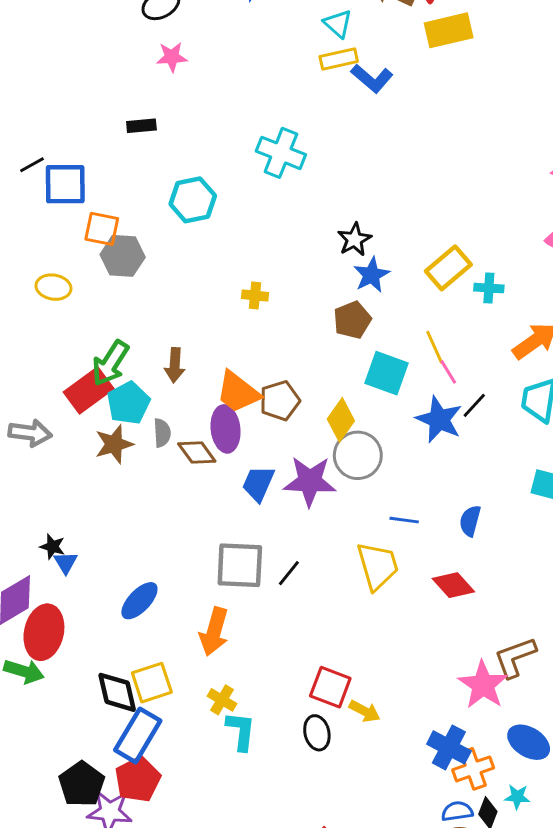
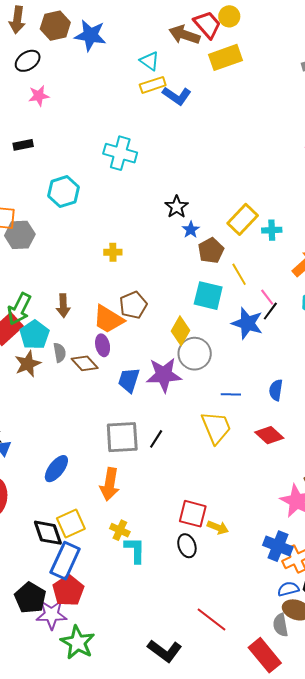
blue star: (371, 275) -> (191, 230), size x0.7
brown pentagon: (352, 320) -> (211, 251), moved
pink line: (448, 372) -> (267, 297), moved
brown pentagon: (280, 401) -> (133, 305), moved
purple ellipse: (226, 429) -> (103, 345), size x0.7

